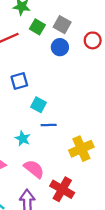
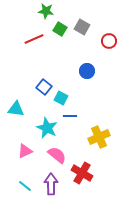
blue circle: (60, 47) -> (87, 71), moved
blue square: (19, 81) -> (44, 87), moved, turned -35
cyan star: (23, 139) -> (47, 128), size x1.5

